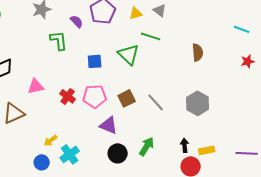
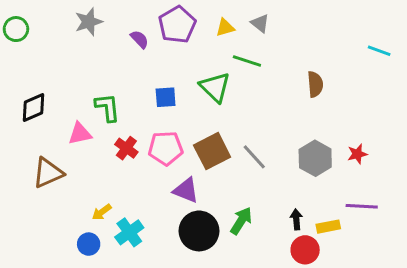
green L-shape: (59, 40) -> (107, 107), moved
red star: (248, 61) -> (357, 154), moved
brown square: (127, 98) -> (212, 151), size x1.4
black circle: (118, 153) -> (199, 231), size x1.4
purple line: (247, 153) -> (362, 206), moved

